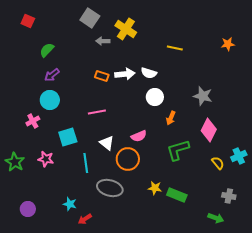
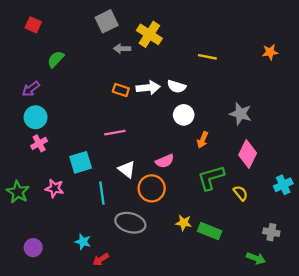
gray square: (90, 18) -> (107, 21), turned 30
purple arrow: (52, 75) -> (31, 89), moved
cyan circle: (50, 100) -> (36, 117), moved
yellow semicircle: (218, 163) -> (241, 193), moved

